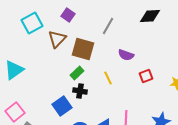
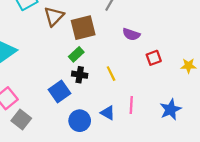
brown square: (83, 49) -> (83, 28), turned -30
yellow line: (108, 78) -> (111, 74), moved

